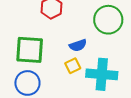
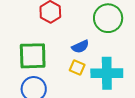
yellow square: (73, 66) -> (77, 67), turned -35

